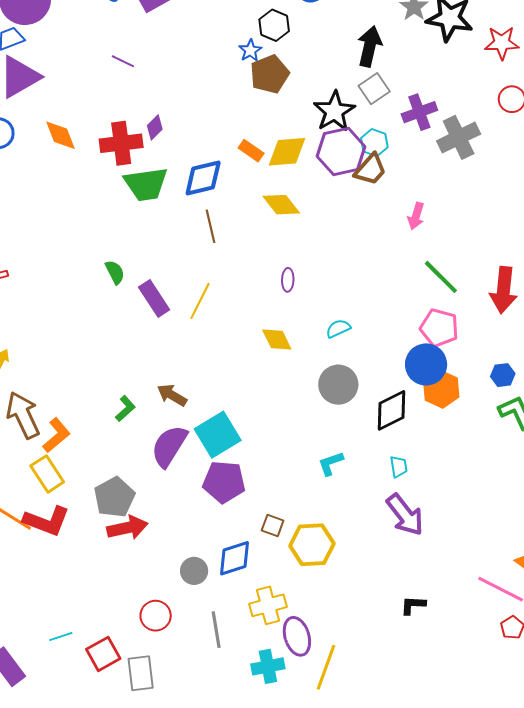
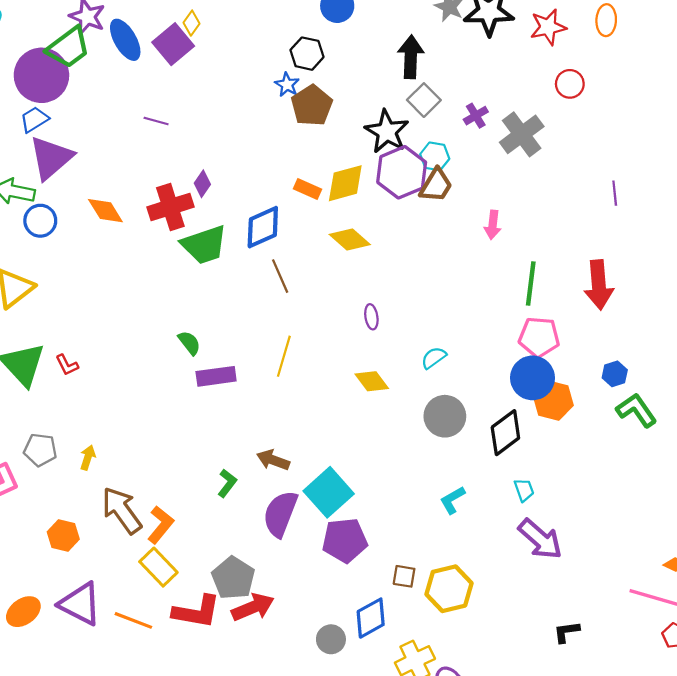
purple cross: (419, 112) -> (476, 116), size x0.7
green line: (441, 277) -> (531, 284), turned 63
purple rectangle: (154, 298) -> (216, 376), moved, turned -54
red L-shape: (47, 521) -> (197, 612), moved

